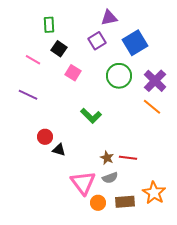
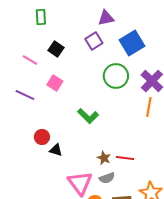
green rectangle: (49, 25) -> (41, 17), moved
pink square: (73, 73) -> (55, 83), moved
orange line: (152, 107) -> (149, 107), turned 60

